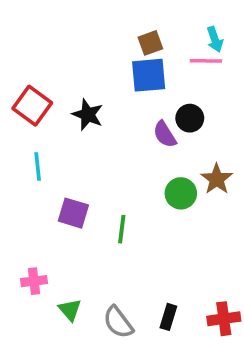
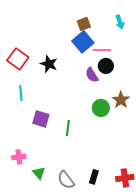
pink line: (206, 61) -> (102, 50), moved
blue square: (149, 75) -> (83, 42), turned -35

